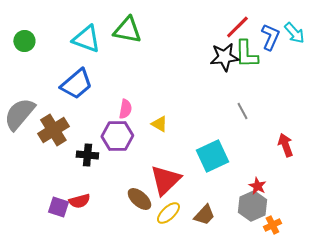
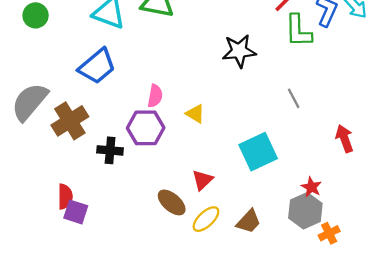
black star: (224, 57) -> (239, 51), moved
red triangle: (165, 180) -> (202, 180), size x0.6
red semicircle: (79, 201) -> (65, 197), moved, turned -75

